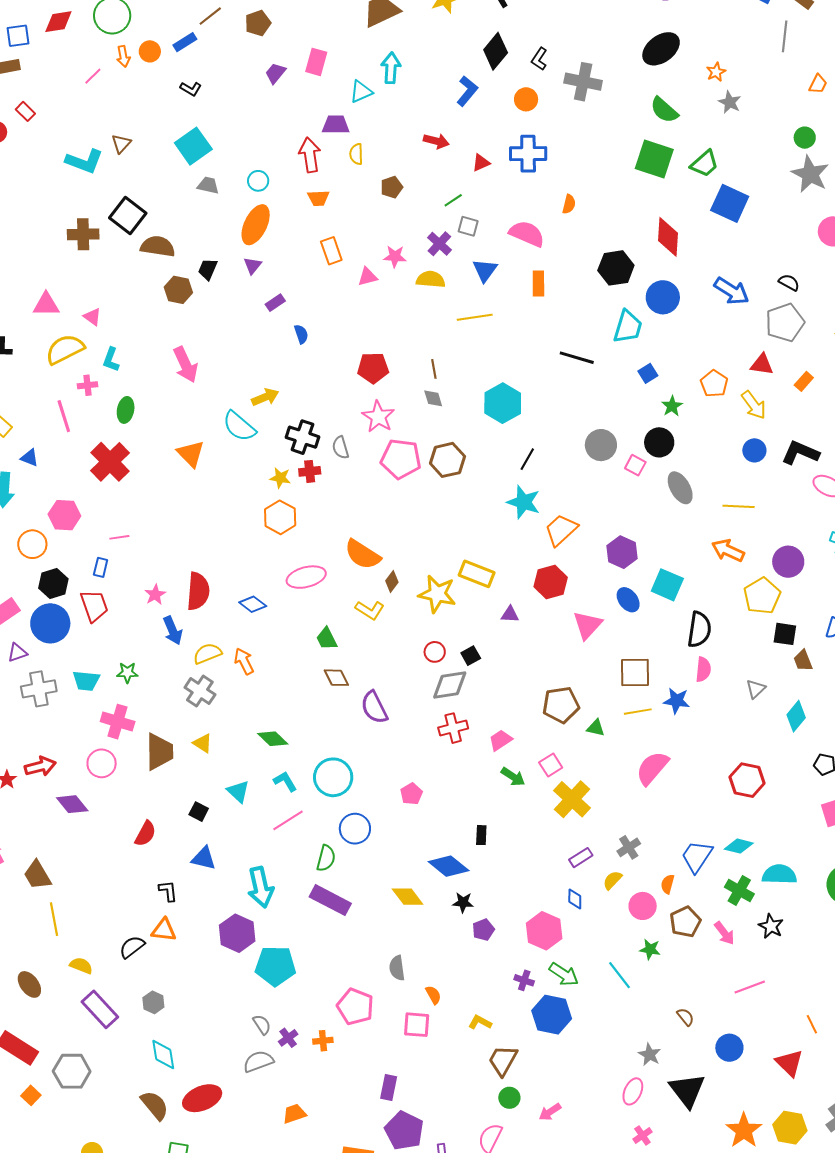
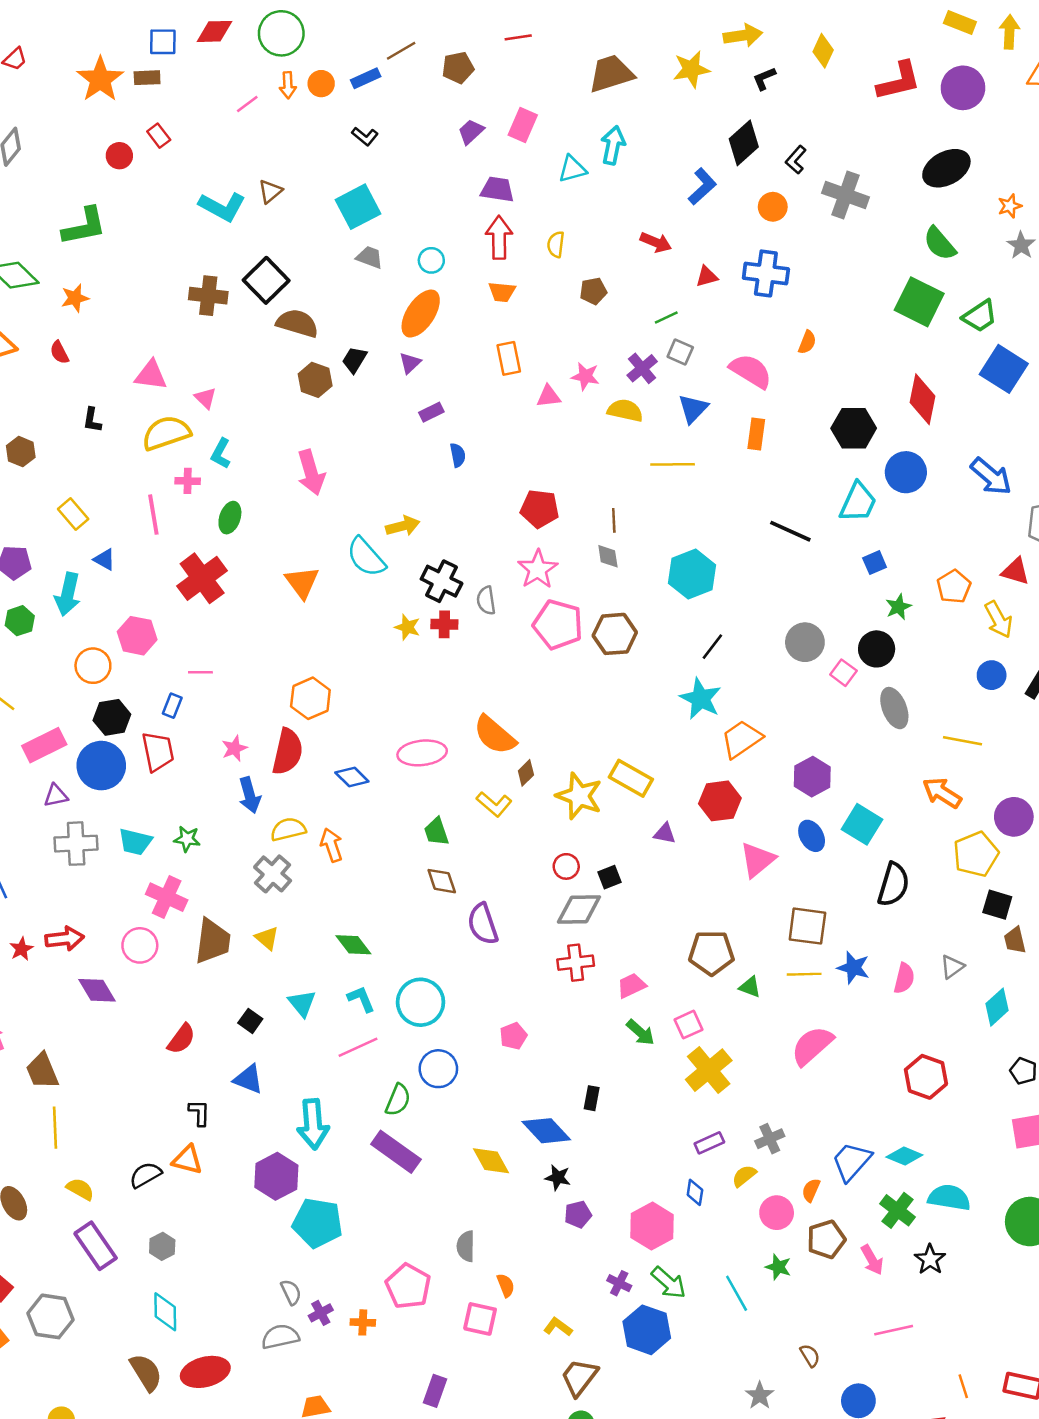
purple trapezoid: (336, 125) -> (497, 189), moved
orange hexagon: (280, 517) -> (310, 698), moved
pink semicircle: (703, 669) -> (904, 978), moved

